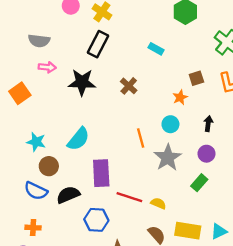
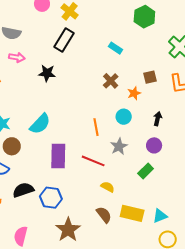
black star: (82, 82) -> (47, 73), size x0.7
brown cross: (129, 86) -> (111, 81), moved
gray star: (168, 158) -> (119, 146), size x0.7
black semicircle: (68, 195) -> (23, 190), moved
red line: (129, 197) -> (93, 161), moved

